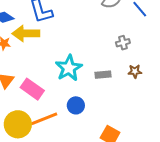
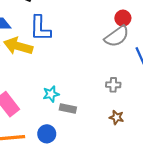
cyan star: (69, 68) -> (51, 94), size x0.6
gray rectangle: (103, 75) -> (68, 108), moved

